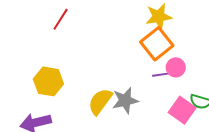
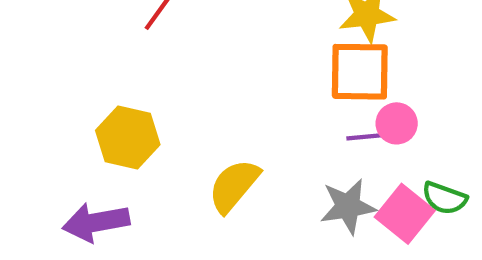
orange square: (157, 44) -> (360, 72), turned 36
gray star: (125, 100) -> (348, 206), moved

